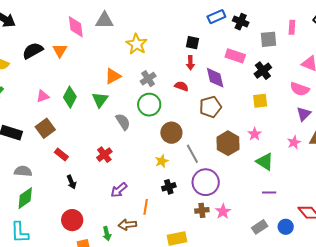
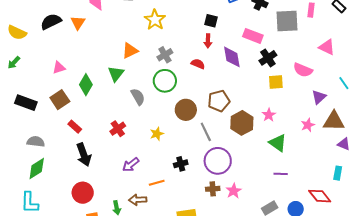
gray square: (268, 39) -> (287, 21), size x1.4
black cross: (263, 71) -> (268, 58), moved
pink semicircle: (300, 89) -> (303, 70), moved
green diamond: (70, 97) -> (86, 85), moved
brown pentagon: (210, 107) -> (219, 101), moved
yellow star: (162, 161) -> (157, 134), moved
black arrow: (72, 182) -> (84, 155), size x1.6
orange line: (146, 207) -> (157, 183), turned 63

